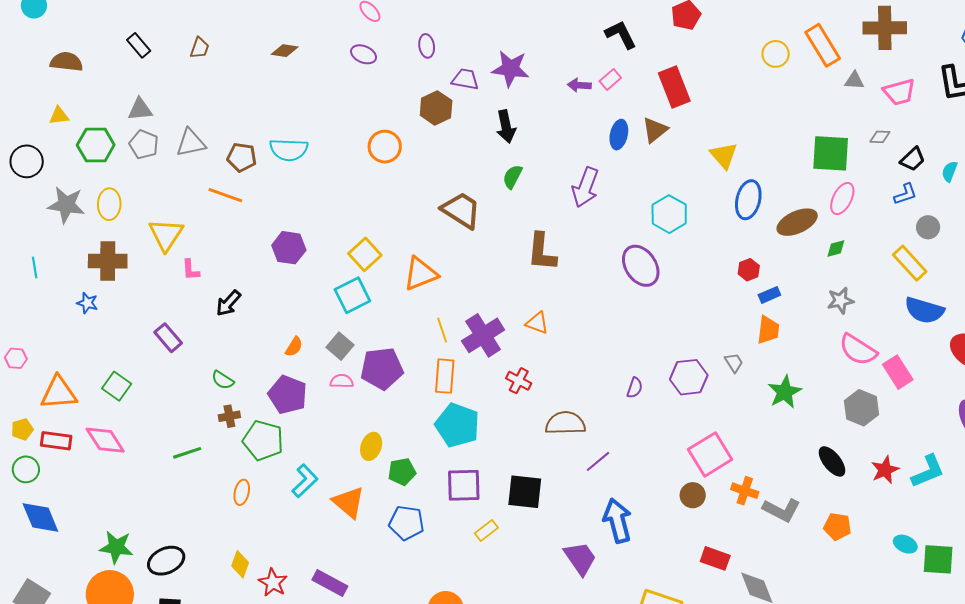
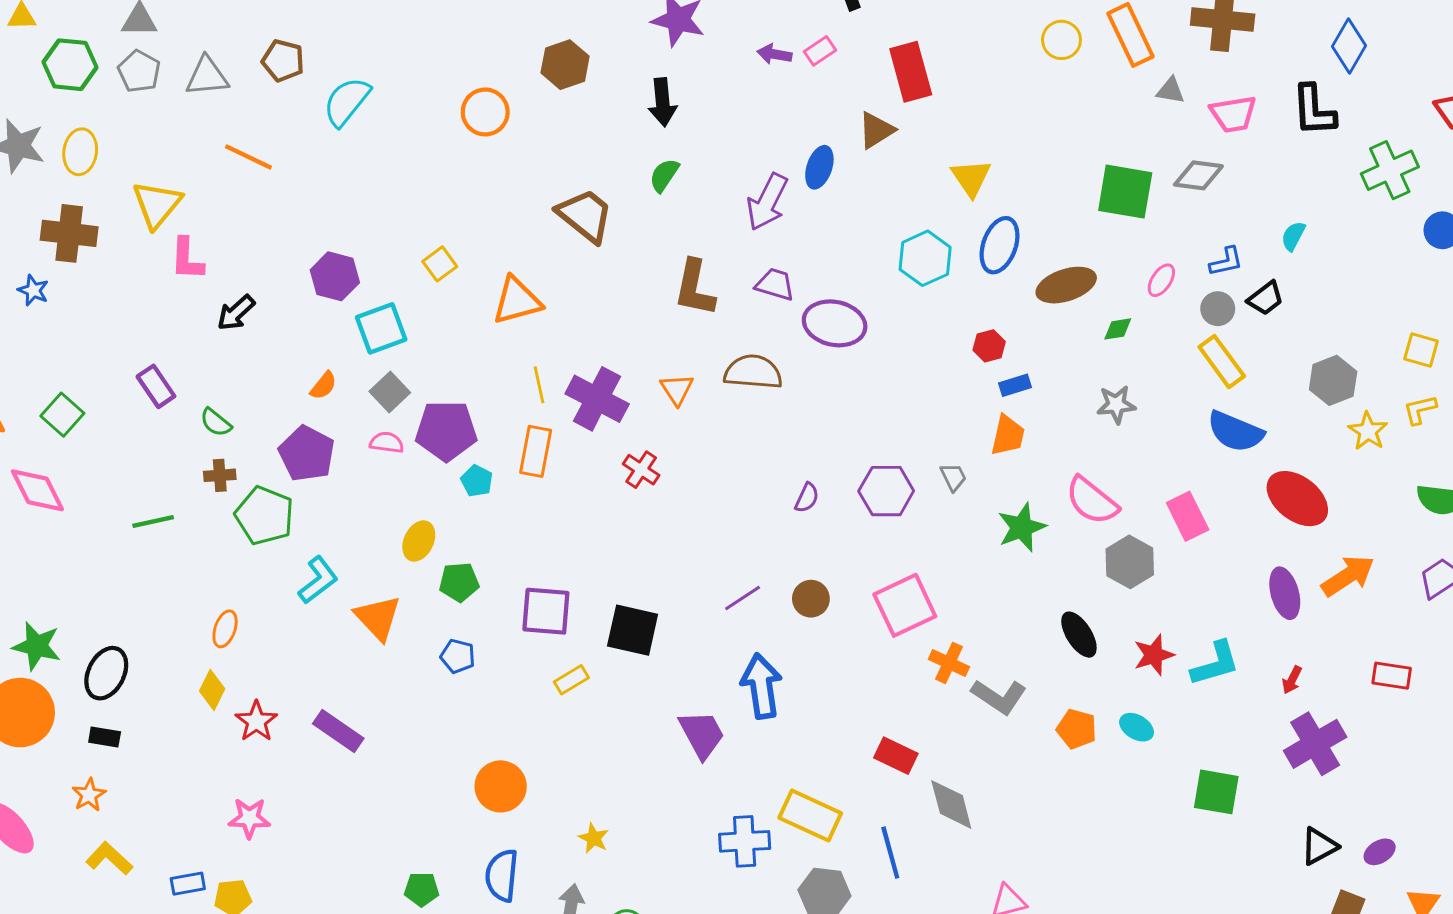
purple trapezoid: (465, 79) -> (775, 284), moved
blue ellipse: (619, 135) -> (819, 167), moved
gray diamond: (880, 137) -> (1198, 175), size x1.6
cyan semicircle: (289, 150) -> (347, 102), turned 120
brown pentagon: (242, 157) -> (283, 61), moved
black trapezoid: (913, 159) -> (1266, 298), moved
pink ellipse: (842, 199) -> (1161, 280), moved, size x0.7
cyan hexagon: (669, 214) -> (925, 258), moved
gray circle: (928, 227) -> (1218, 309), moved
purple hexagon: (289, 248) -> (335, 276), moved
yellow square: (365, 254) -> (440, 264), size x0.7
purple ellipse: (641, 266) -> (835, 323), turned -51
pink L-shape: (191, 270) -> (187, 259), size x1.4
cyan square: (352, 295) -> (381, 328), moved
orange triangle: (537, 323) -> (677, 389), turned 30
purple cross: (483, 335) -> (597, 399), turned -36
purple rectangle: (168, 338) -> (156, 386), moved
pink semicircle: (858, 350) -> (1092, 501), moved
brown semicircle: (565, 423) -> (753, 372), moved
cyan pentagon: (457, 425) -> (477, 481), moved, size x0.5
orange ellipse: (242, 492) -> (225, 629), moved
brown circle: (693, 495) -> (811, 599), moved
blue pentagon: (406, 523) -> (458, 656), size x0.7
cyan ellipse: (905, 544) -> (1137, 727), moved
black ellipse: (166, 561) -> (106, 673), turned -45

